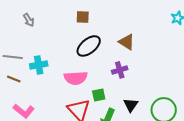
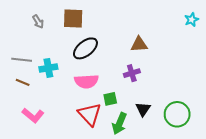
brown square: (83, 17) -> (73, 19), moved, size x1.5
brown triangle: (127, 42) -> (139, 44), turned -36
black ellipse: (89, 46) -> (85, 48), moved

